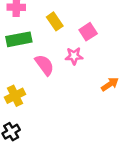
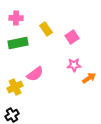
pink star: (74, 56) -> (74, 65), moved
pink semicircle: (44, 65) -> (35, 74), moved, turned 90

